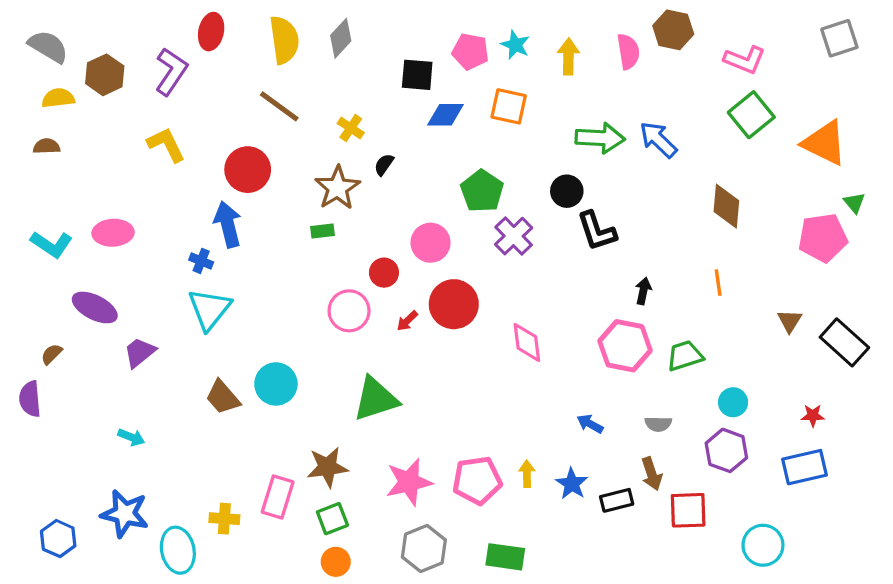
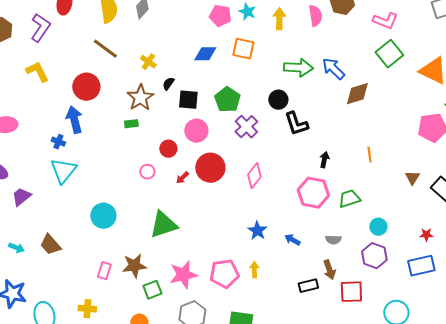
black square: (417, 75) -> (188, 100), moved
brown diamond: (726, 206) -> (357, 94), moved, turned 68
pink circle: (349, 311) -> (147, 172), size x0.6
pink diamond: (527, 342) -> (254, 176), moved, turned 45
brown trapezoid: (223, 397) -> (50, 245), moved
blue star: (572, 484) -> (257, 231), moved
pink rectangle: (278, 497) -> (104, 271), moved, size x0.7
yellow cross: (224, 519) -> (87, 309), moved
green square: (332, 519) -> (152, 290), moved

